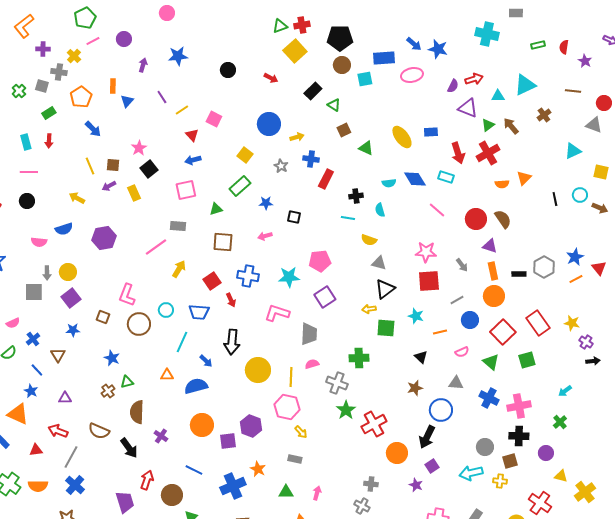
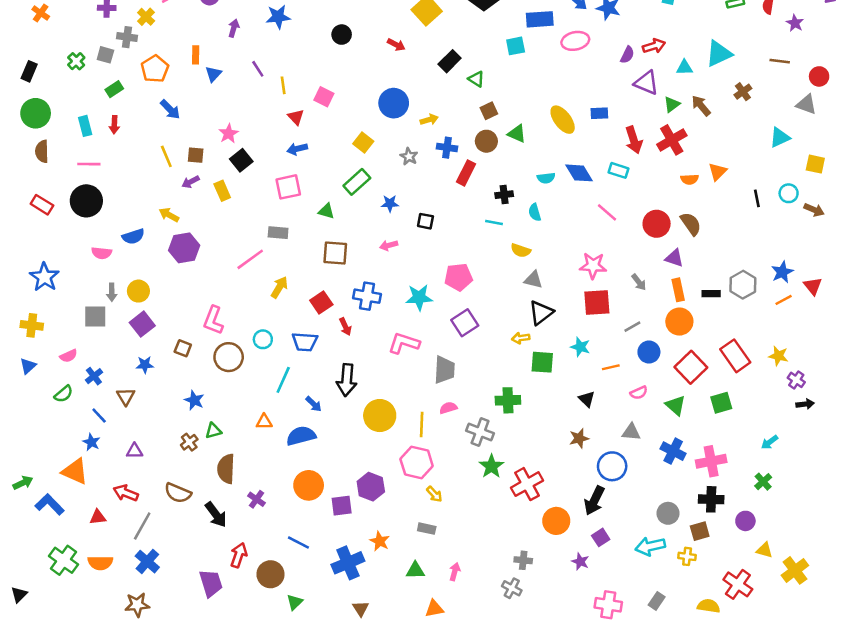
brown circle: (342, 65) -> (486, 141), moved
yellow line: (182, 110) -> (283, 85), turned -64
yellow arrow: (77, 198) -> (169, 215), moved
black circle: (27, 201) -> (86, 201), size x1.6
green triangle: (216, 209) -> (326, 211), turned 32

